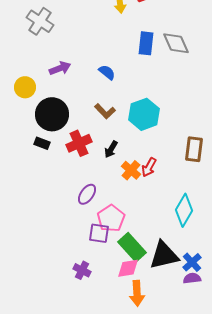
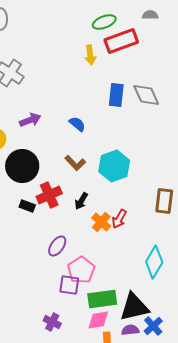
black rectangle: (42, 143) -> (27, 206), moved
green rectangle: (132, 247) -> (102, 299), turned -56
blue cross: (192, 262) -> (153, 326), moved
purple semicircle: (192, 278) -> (130, 330), moved

